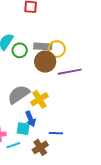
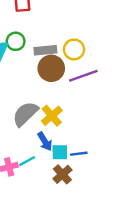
yellow circle: (57, 49) -> (74, 49), moved
green circle: (20, 50) -> (16, 41), moved
cyan square: (23, 129) -> (60, 152), moved
cyan line: (13, 145) -> (27, 161), moved

